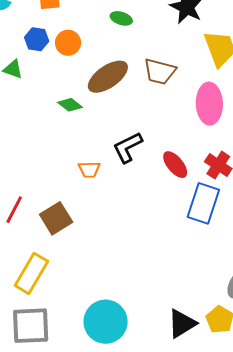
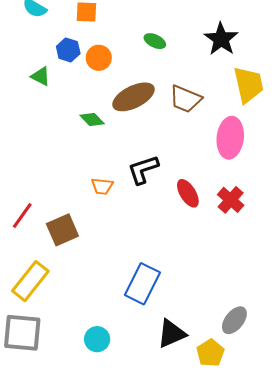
blue rectangle: (203, 203) -> (142, 284), moved
cyan circle: (106, 322) -> (97, 339), size x0.6
black triangle: (182, 324) -> (172, 334), moved

